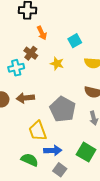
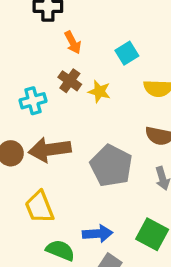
brown cross: (31, 53) -> (70, 81), moved
brown arrow: (25, 98) -> (50, 150), size x1.4
yellow trapezoid: (38, 131) -> (39, 207), moved

